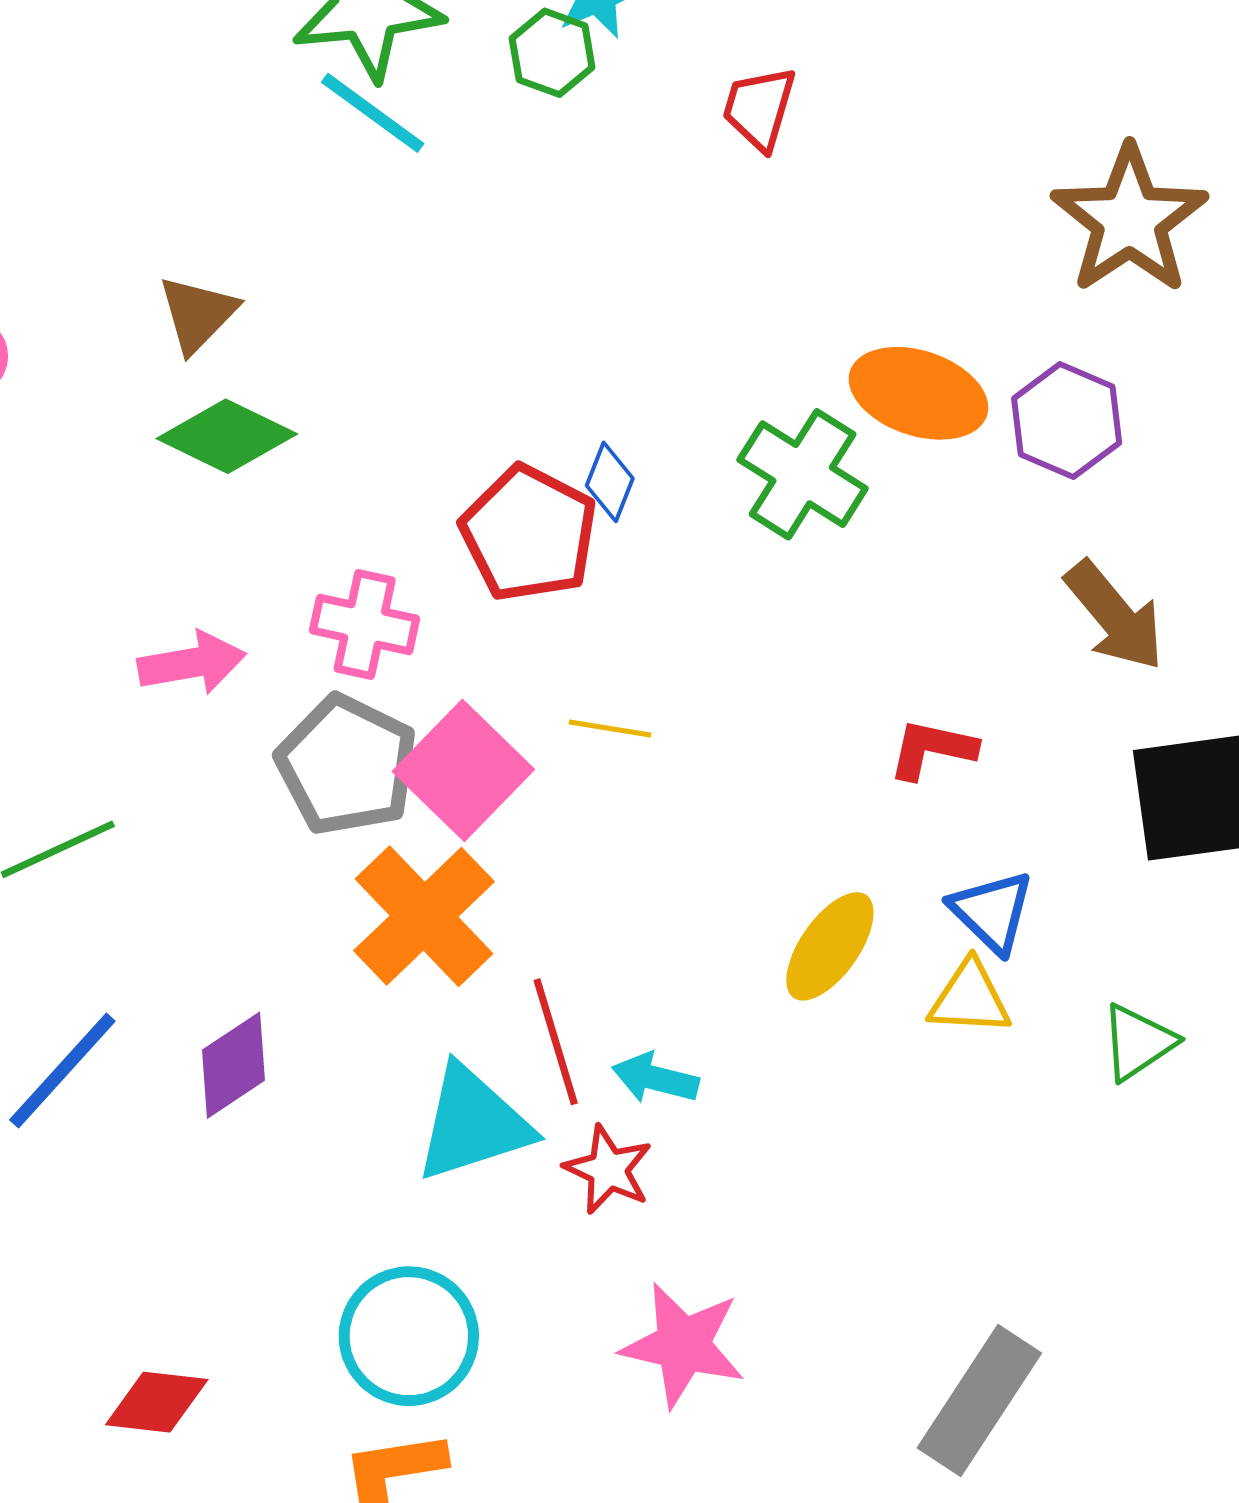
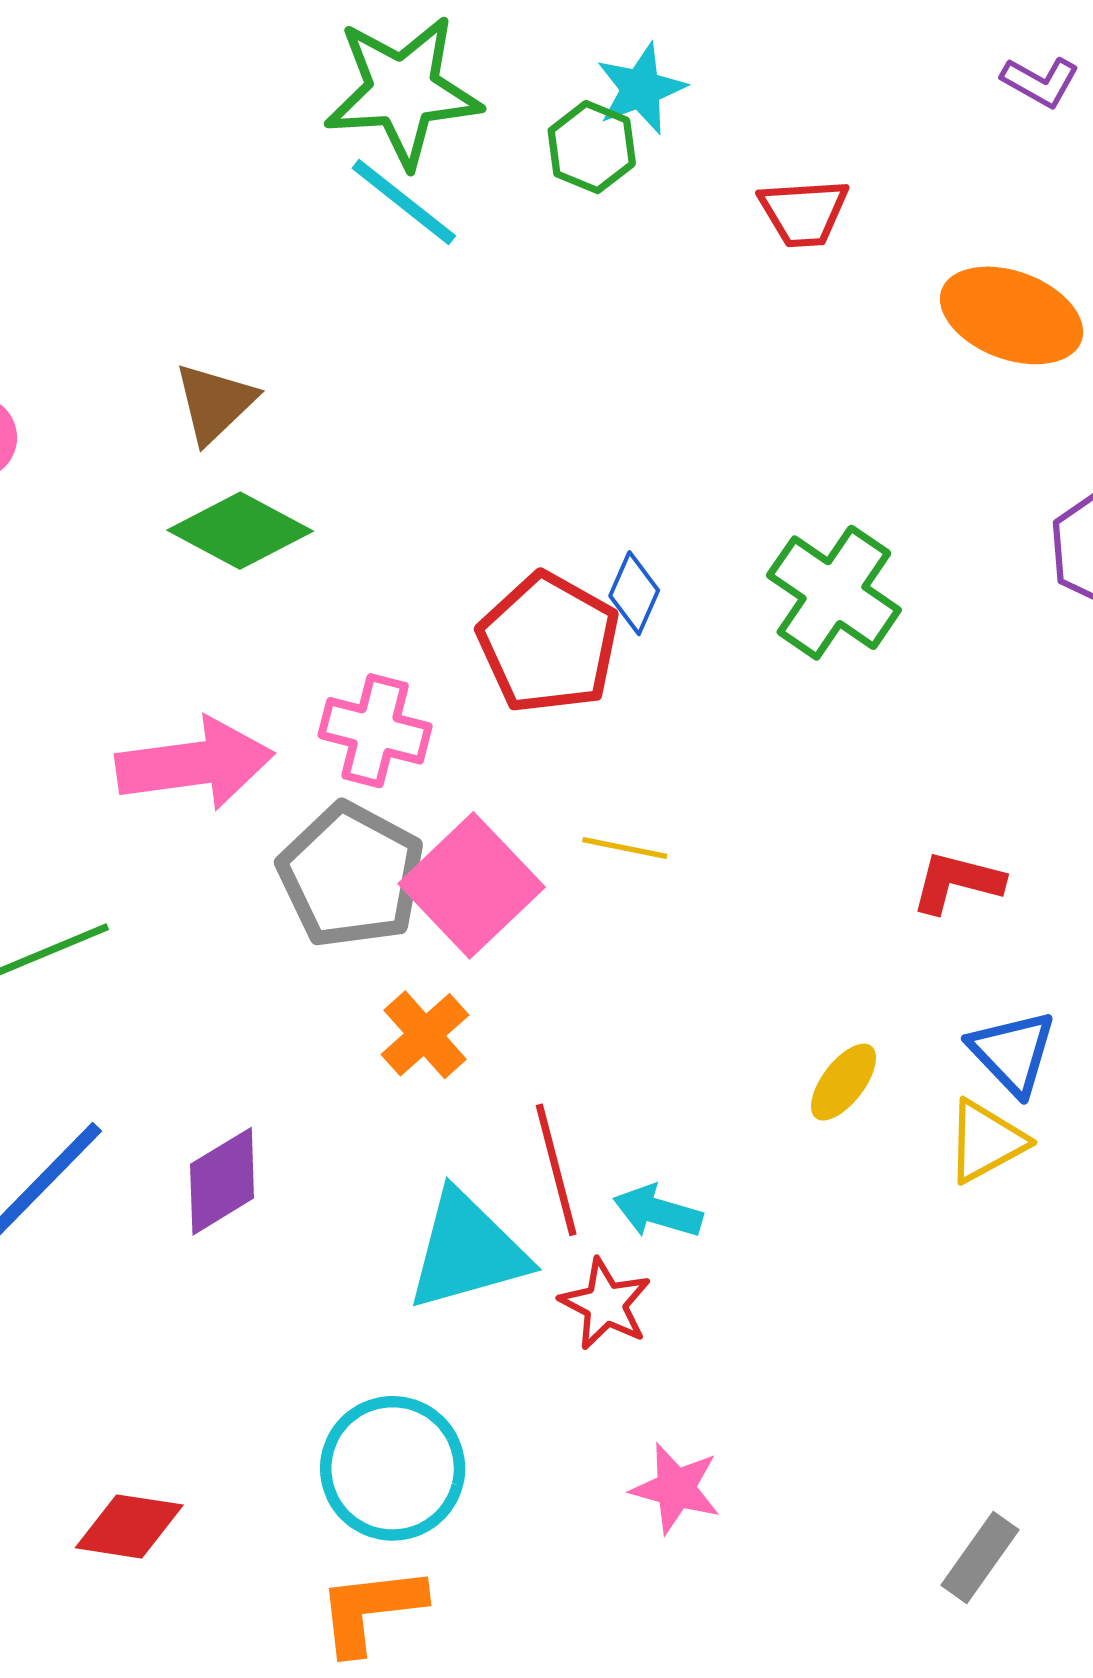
red trapezoid: (759, 108) -> (804, 213), turned -112
orange ellipse: (918, 393) -> (1012, 315), moved
pink arrow: (192, 663) -> (195, 764), size x1.4
orange cross: (424, 916) -> (425, 1035), size x0.6
yellow ellipse: (830, 946) -> (843, 1082), size x0.7
yellow triangle: (970, 998) -> (986, 1141), turned -34
pink star: (683, 1345) -> (676, 1488), size x0.7
gray rectangle: (979, 1400) -> (980, 1558), size x0.6

